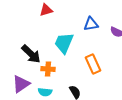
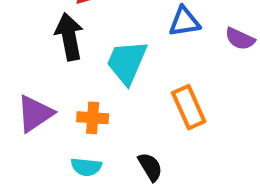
black arrow: (31, 54) -> (69, 37), moved, turned -145
purple triangle: (21, 84) -> (35, 114), moved

